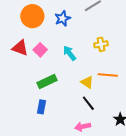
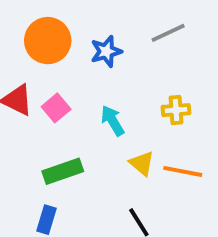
yellow triangle: (87, 82) -> (142, 163), moved

